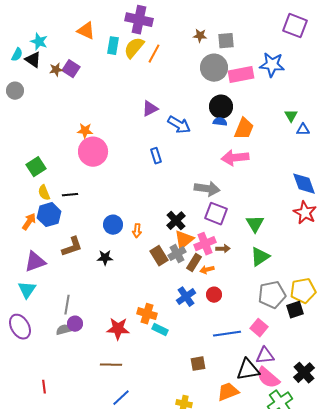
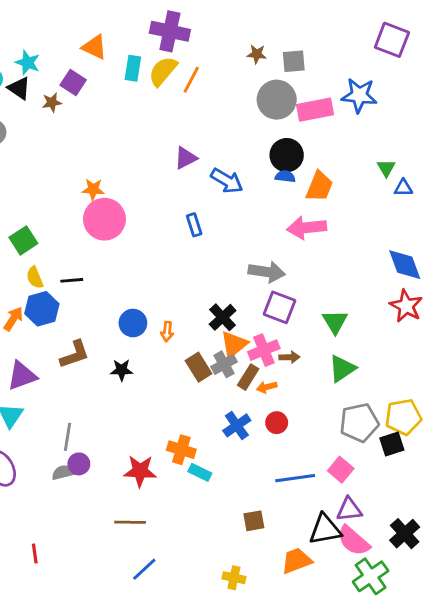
purple square: (71, 69) -> (73, 83), moved

